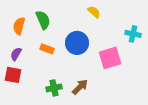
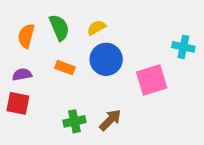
yellow semicircle: (94, 12) -> (96, 28), moved, turned -72
purple semicircle: (16, 54) -> (22, 74), turned 48

